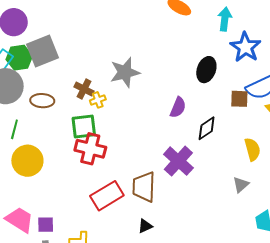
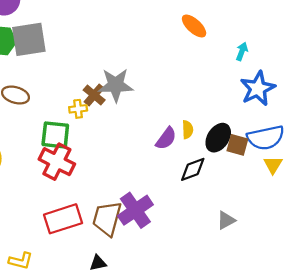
cyan arrow: (225, 19) -> (242, 51), size x0.7
black ellipse: (206, 70) -> (218, 138), moved
brown cross: (84, 89) -> (94, 95), moved
yellow semicircle: (252, 149) -> (188, 130), moved, size x0.7
purple cross: (178, 161) -> (135, 210), moved
gray triangle: (241, 185) -> (226, 220), moved

